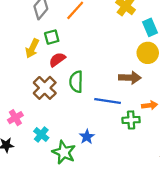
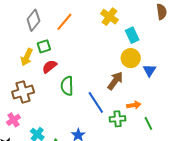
brown arrow: (130, 78) -> (115, 81), turned -54
brown cross: (45, 88) -> (23, 92), moved, turned 30
blue line: (108, 101) -> (96, 102), turned 50

